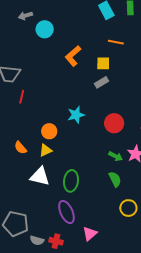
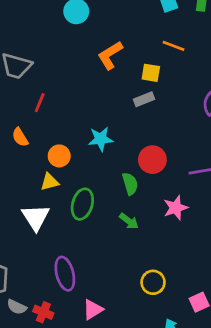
red line: (22, 97) -> (40, 103), moved
orange semicircle: (20, 148) -> (20, 137), moved
green arrow: (116, 156) -> (129, 221), moved
white triangle: (40, 176) -> (36, 217), turned 35
green semicircle: (115, 179) -> (130, 184), moved
green ellipse: (71, 181) -> (82, 204), moved

